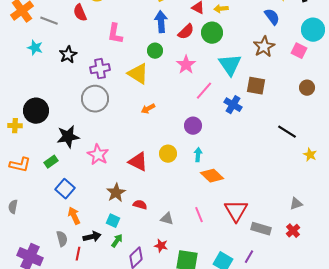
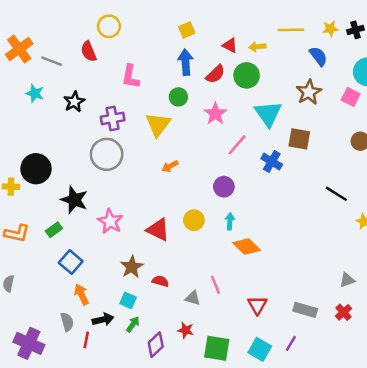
yellow triangle: (138, 74) -> (158, 124), turned 35
black star: (68, 137) -> (74, 200), turned 30
red triangle: (236, 211) -> (257, 305), moved, size x0.7
pink line: (199, 215) -> (215, 285), moved

